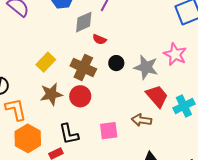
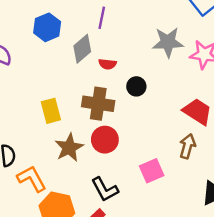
yellow rectangle: (46, 62) -> (51, 111), turned -42
gray star: (146, 67) -> (168, 42), moved
brown arrow: (141, 120) -> (187, 146), turned 114

